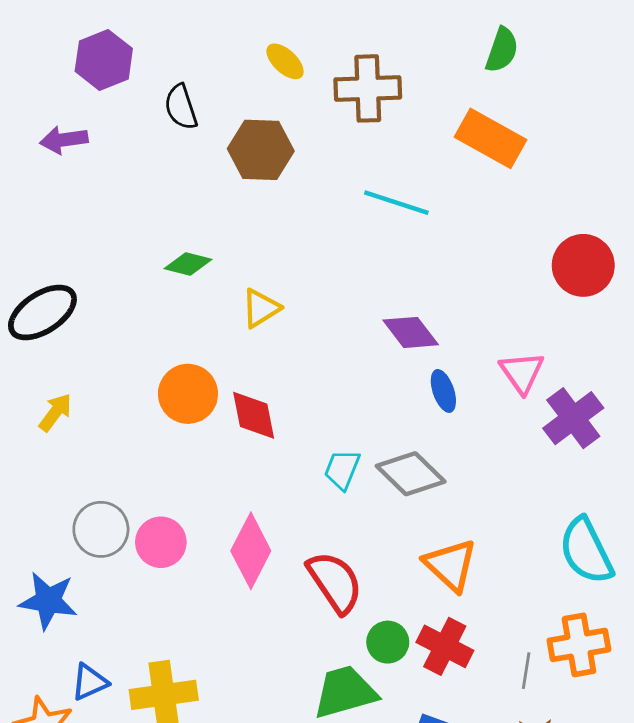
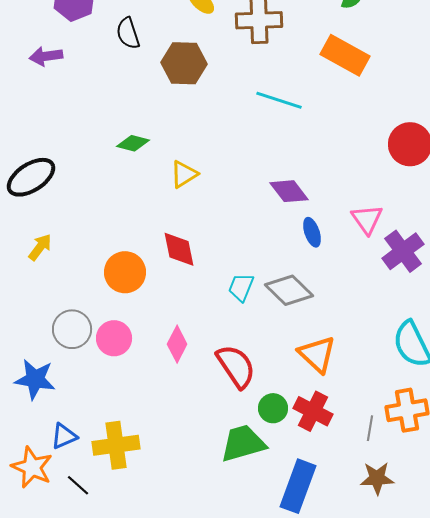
orange circle: (188, 394) -> (125, 272), moved
pink diamond: (251, 551) -> (177, 344), size x0.7

